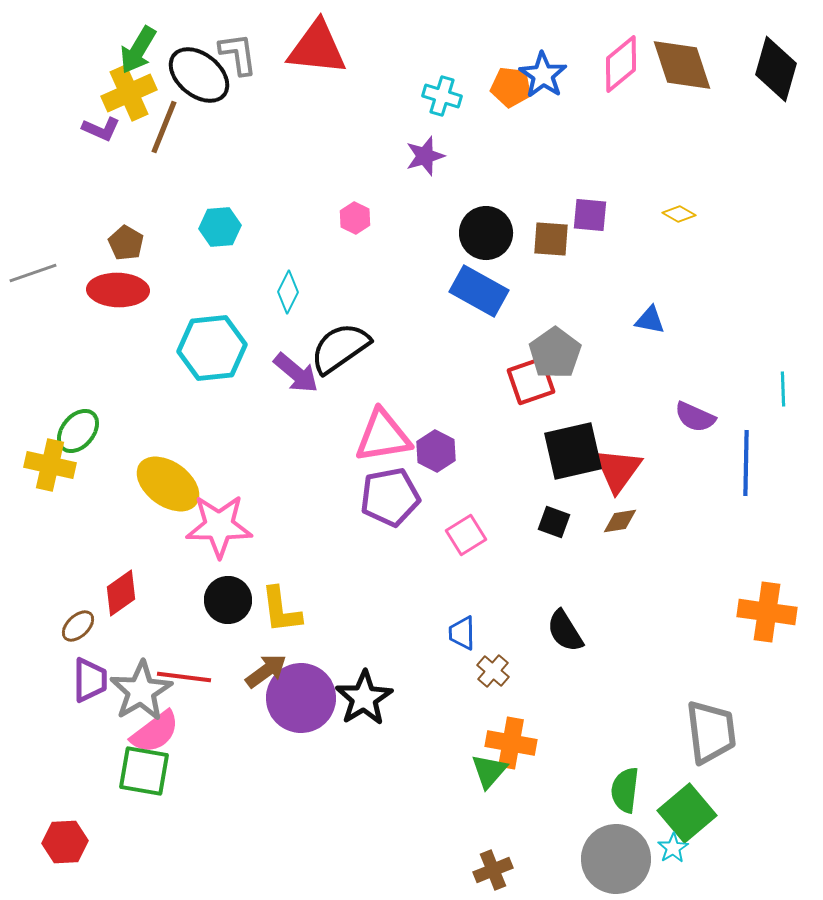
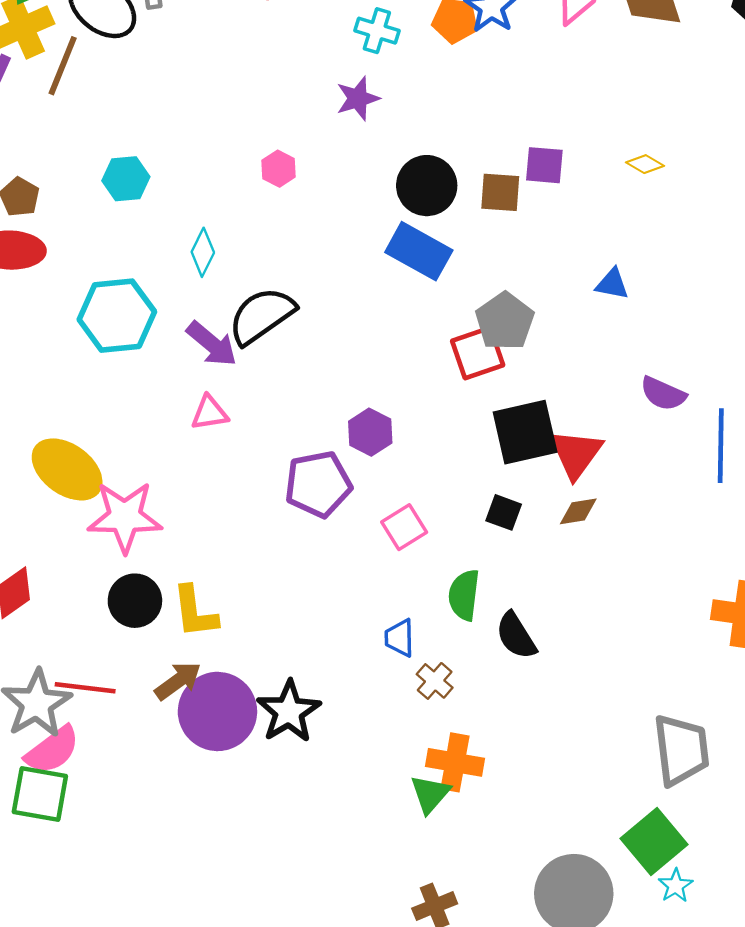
pink triangle: (383, 436) -> (210, 413), moved, size x0.6
green semicircle: (625, 790) -> (464, 595), moved
cyan star: (673, 848) -> (676, 886), moved

